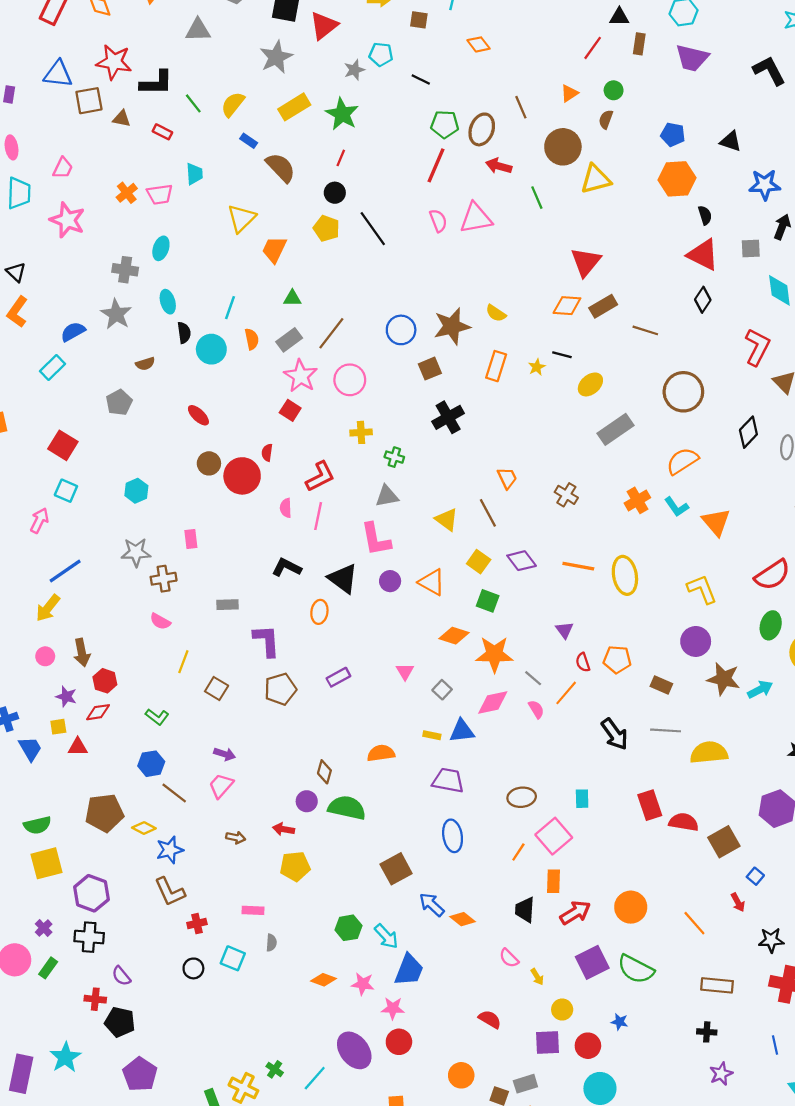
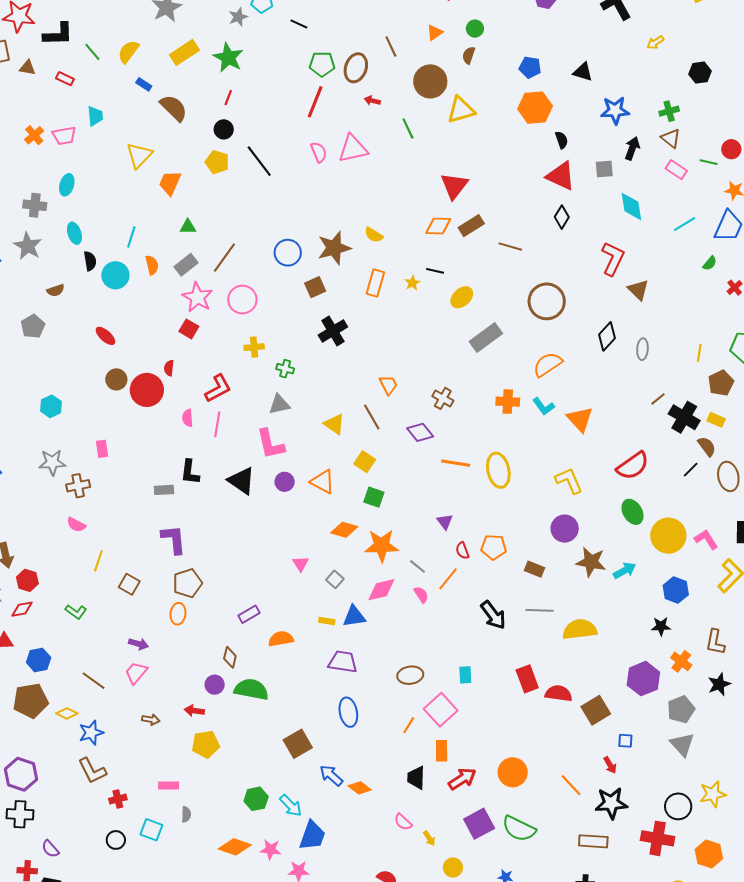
red arrow: (499, 166) -> (372, 101), size x0.7
orange cross: (637, 500) -> (508, 402), turned 35
purple diamond: (522, 561) -> (420, 432), moved
black L-shape: (287, 567) -> (190, 472), turned -108
gray rectangle: (228, 605) -> (164, 490), moved
orange ellipse: (319, 612) -> (178, 614), moved
green ellipse: (771, 625) -> (632, 512), turned -45
purple rectangle: (338, 677) -> (249, 614), moved
blue hexagon: (151, 764) -> (39, 660), moved
blue square: (755, 876) -> (625, 741), turned -35
black star: (771, 940) -> (611, 803), moved, size x1.4
orange diamond: (323, 980) -> (235, 847), size x1.4

